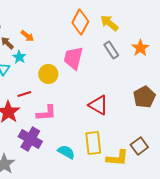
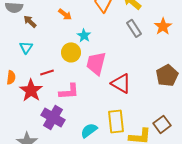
orange arrow: (27, 36) -> (65, 14), moved
cyan star: (19, 57) -> (84, 35), moved
pink trapezoid: (73, 58) -> (96, 63), moved
cyan semicircle: (66, 152) -> (89, 130), turned -66

